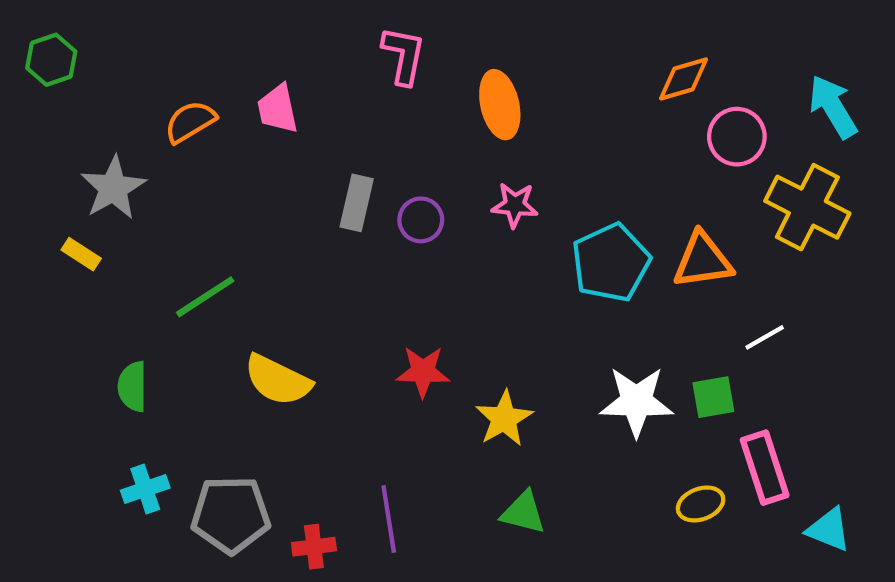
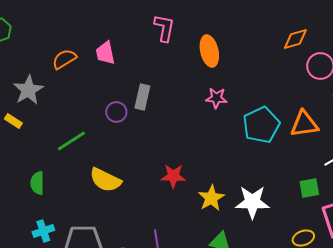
purple circle: (421, 220) -> (116, 112), moved
white star: (636, 401) -> (252, 202), moved

